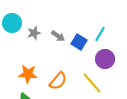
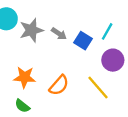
gray star: (34, 33) -> (31, 30), size x1.5

